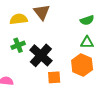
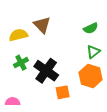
green triangle: (87, 42) -> (93, 52), turned -32

